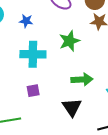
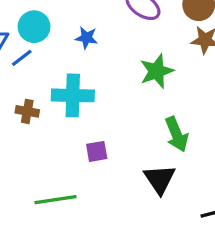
cyan cross: (33, 54) -> (73, 95), moved
green arrow: (82, 80) -> (177, 134), turned 70

